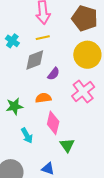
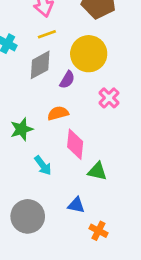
yellow circle: (87, 55) -> (89, 54), moved
pink cross: (83, 91) -> (109, 98), size x0.7
green triangle: (67, 145) -> (97, 171), turned -35

